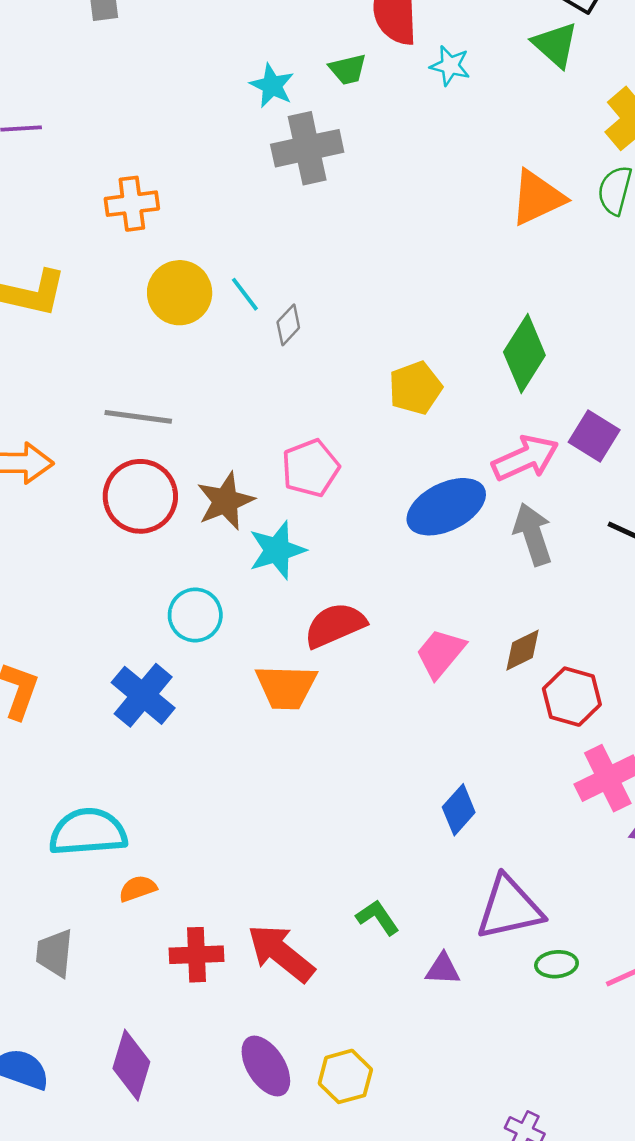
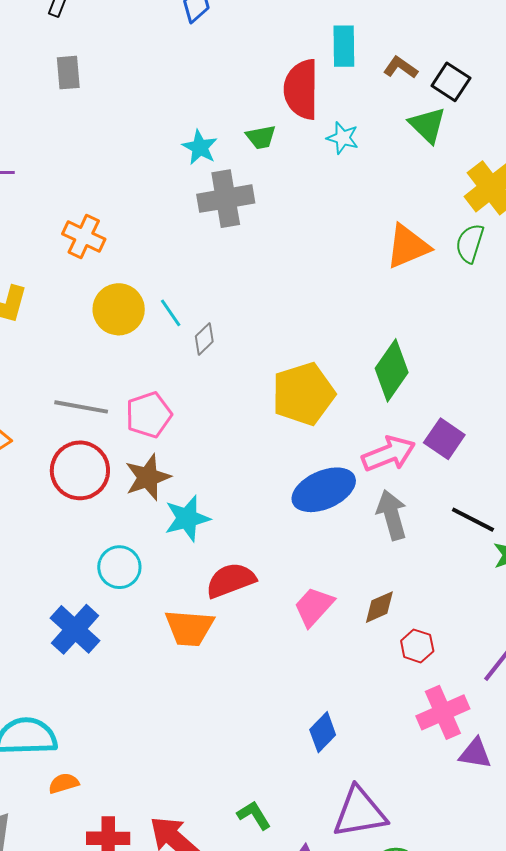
orange cross: (132, 204) -> (84, 237), turned 30
yellow pentagon: (415, 388) -> (303, 394), size x1.5
pink pentagon: (310, 468) -> (149, 415), moved
red hexagon: (572, 697) -> (417, 646), size x0.7

